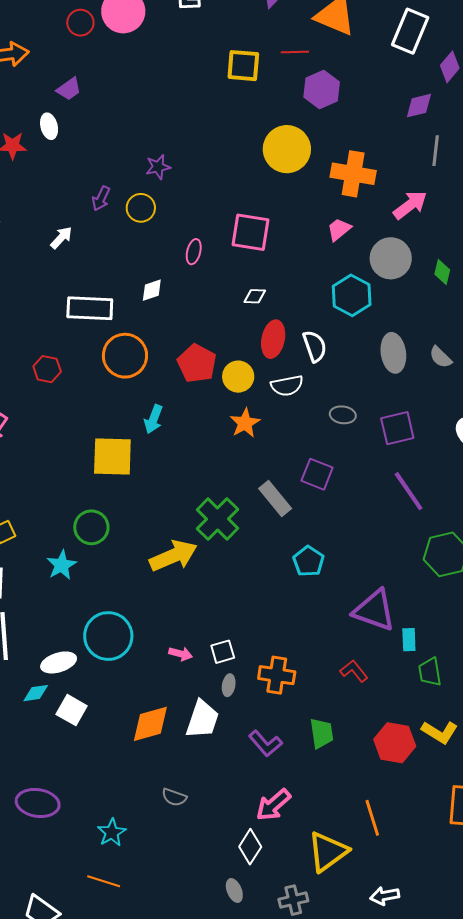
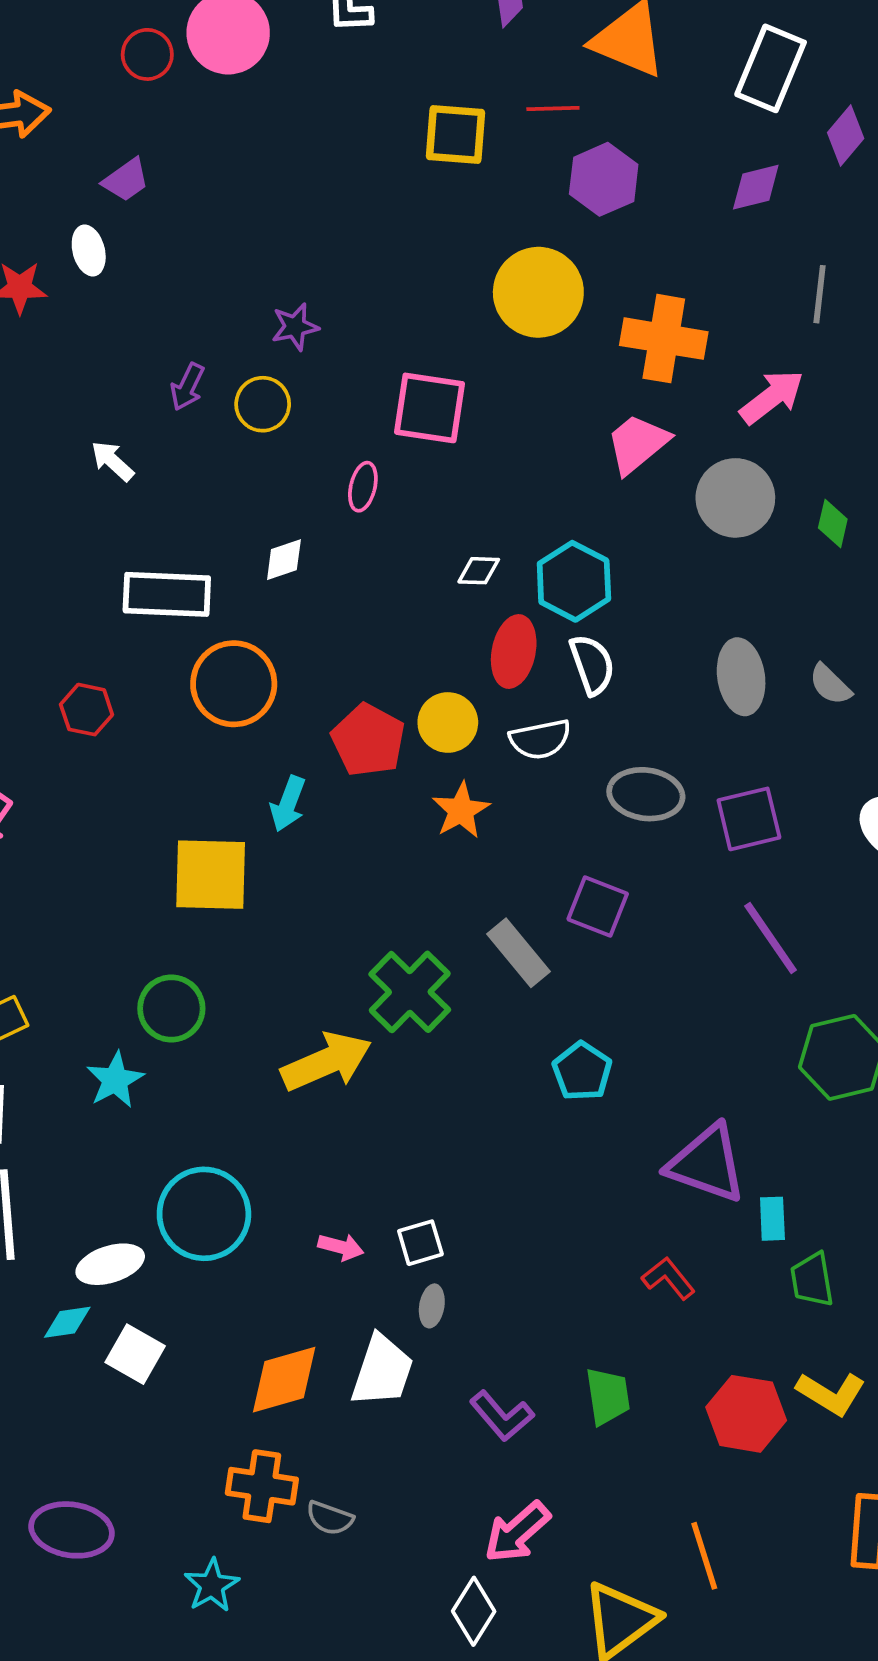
purple diamond: (419, 106) -> (756, 187), moved
pink trapezoid: (339, 229) -> (637, 444), size x1.4
pink square: (250, 232) -> (429, 408), moved
white arrow: (61, 238) -> (112, 461), turned -90
cyan hexagon: (352, 295) -> (574, 581), moved
red pentagon: (197, 363) -> (368, 740), moved
gray ellipse: (343, 415) -> (646, 794), size x1.5
orange cross: (277, 675) -> (262, 1486), moved

